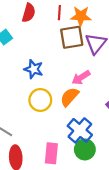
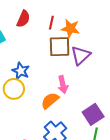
pink arrow: (81, 78) -> (63, 85), turned -78
yellow circle: (40, 100) -> (14, 89), moved

